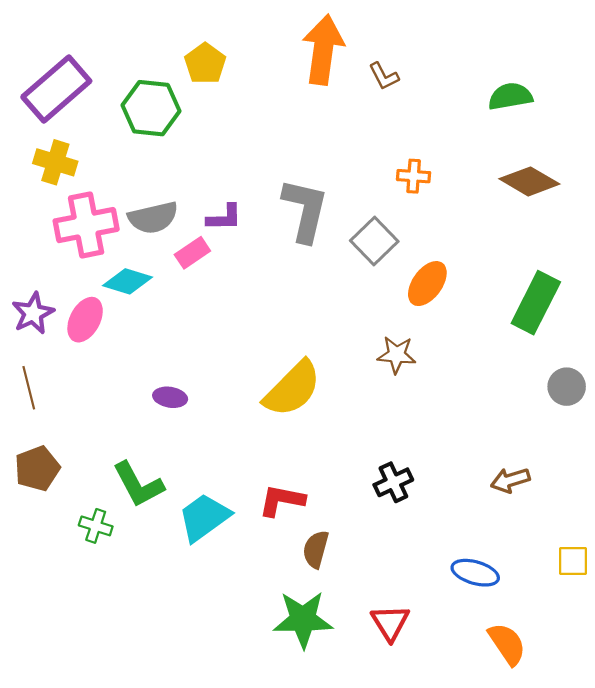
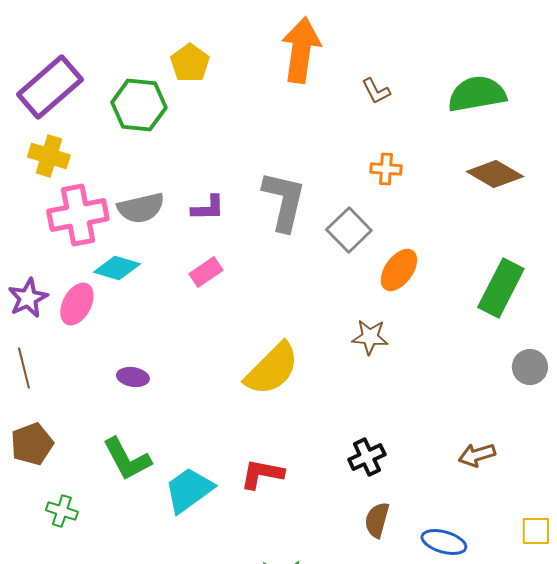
brown L-shape: (384, 76) -> (376, 91), moved
green semicircle: (510, 96) -> (477, 94), size x1.4
pink rectangle: (192, 253) -> (206, 272), moved
purple ellipse: (170, 397) -> (133, 377), moved
green cross: (96, 526) -> (62, 511), moved
brown semicircle: (316, 549) -> (377, 520), moved

